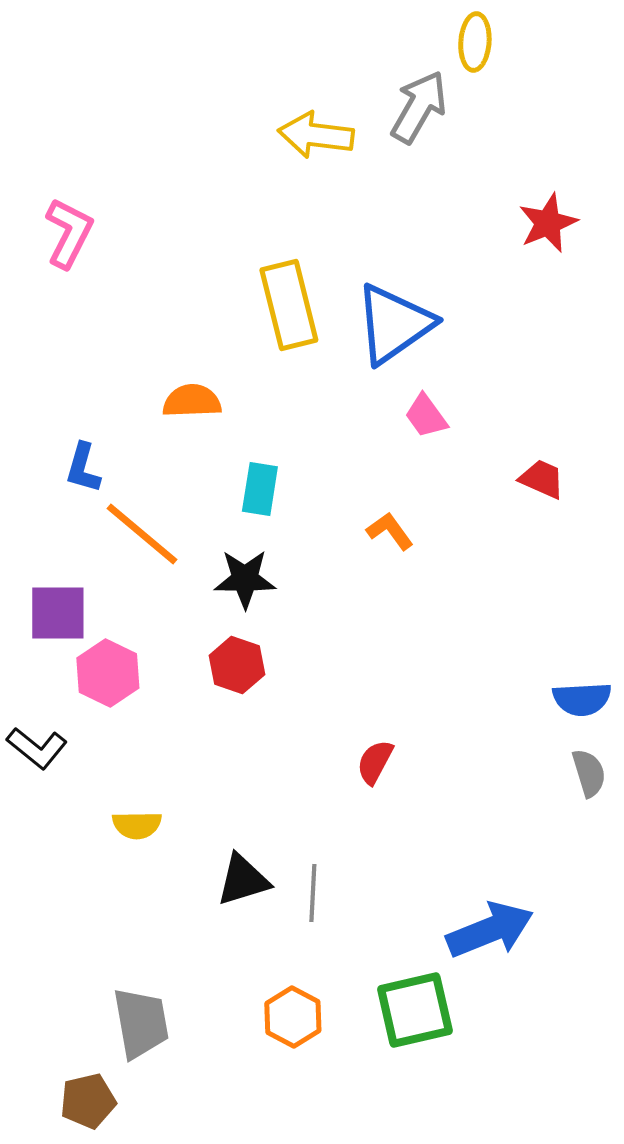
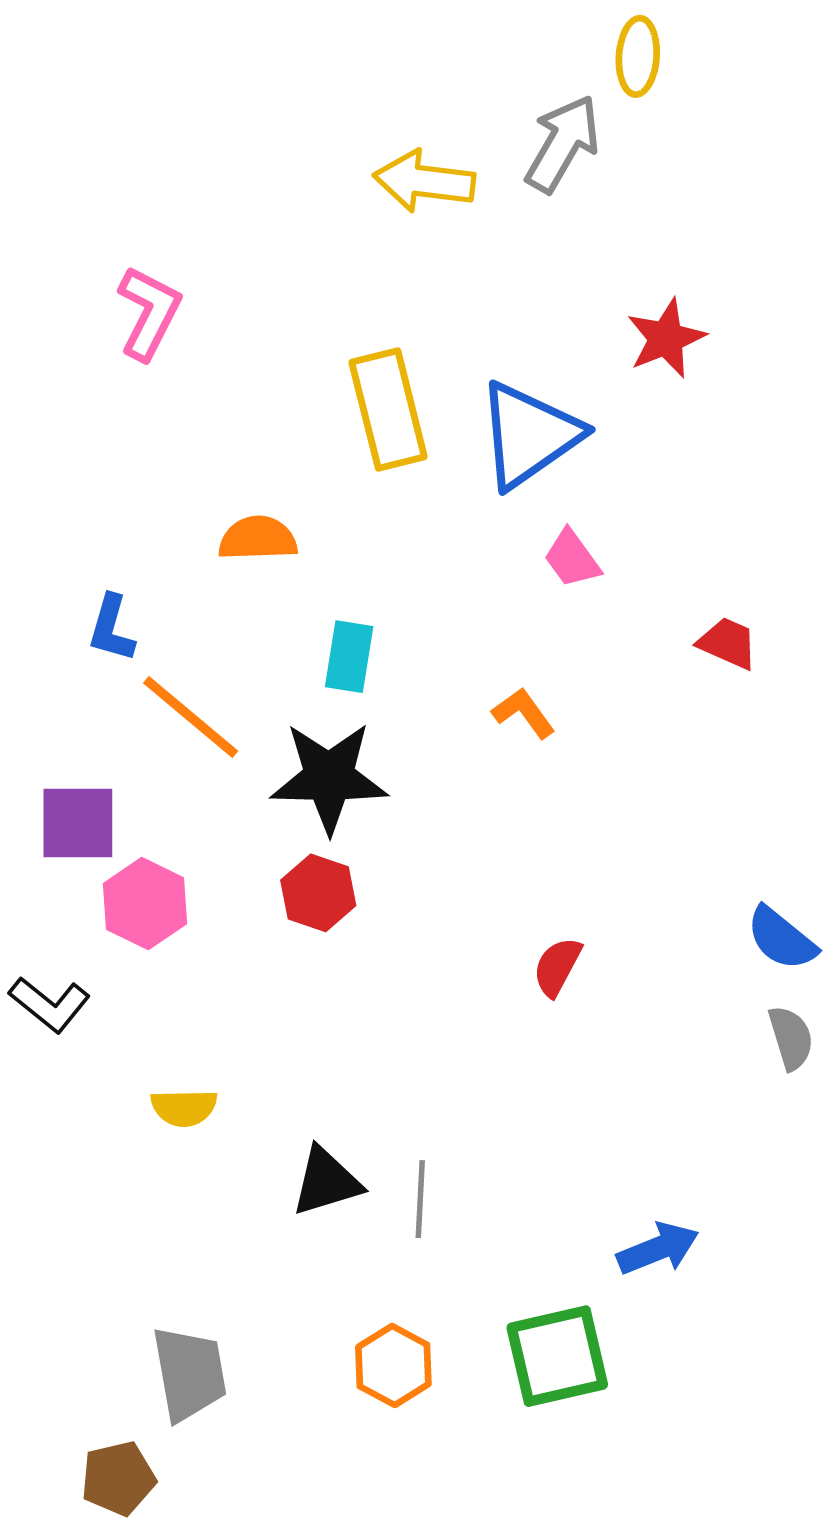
red star: (548, 223) -> (666, 338), moved
pink L-shape: (69, 233) -> (149, 313), moved
black star: (245, 579) -> (329, 777), size x1.4
blue semicircle: (582, 699) -> (781, 939), turned 42
red semicircle: (375, 762) -> (557, 967), moved
blue arrow: (490, 930) -> (658, 1249), size x0.7

